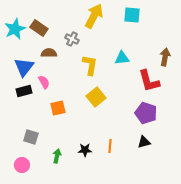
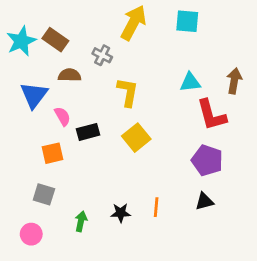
cyan triangle: (122, 58) -> (190, 82), moved
black rectangle: (24, 91) -> (88, 132), moved
orange square: (58, 108) -> (53, 153), moved

